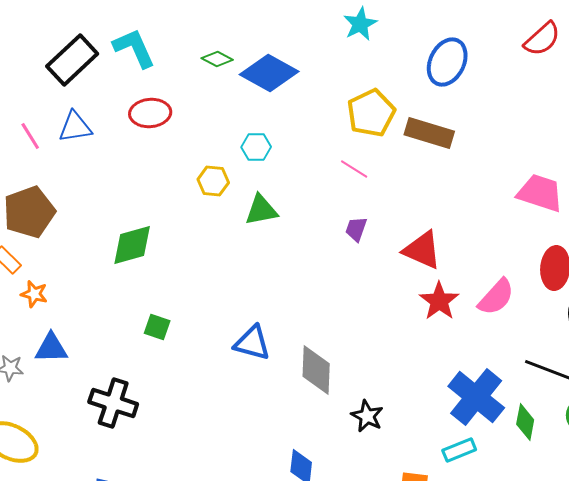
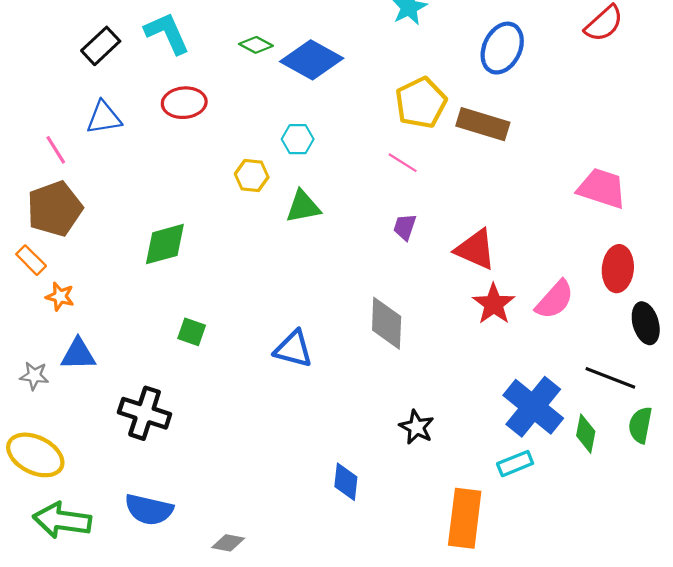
black rectangle: (72, 60) -> (101, 46), size x0.7
pink line: (30, 136) -> (56, 150), moved
gray diamond: (316, 370) -> (387, 323), moved

